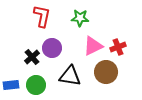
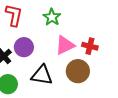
green star: (80, 18) -> (52, 17), turned 30
red cross: (118, 47) -> (90, 46), turned 35

